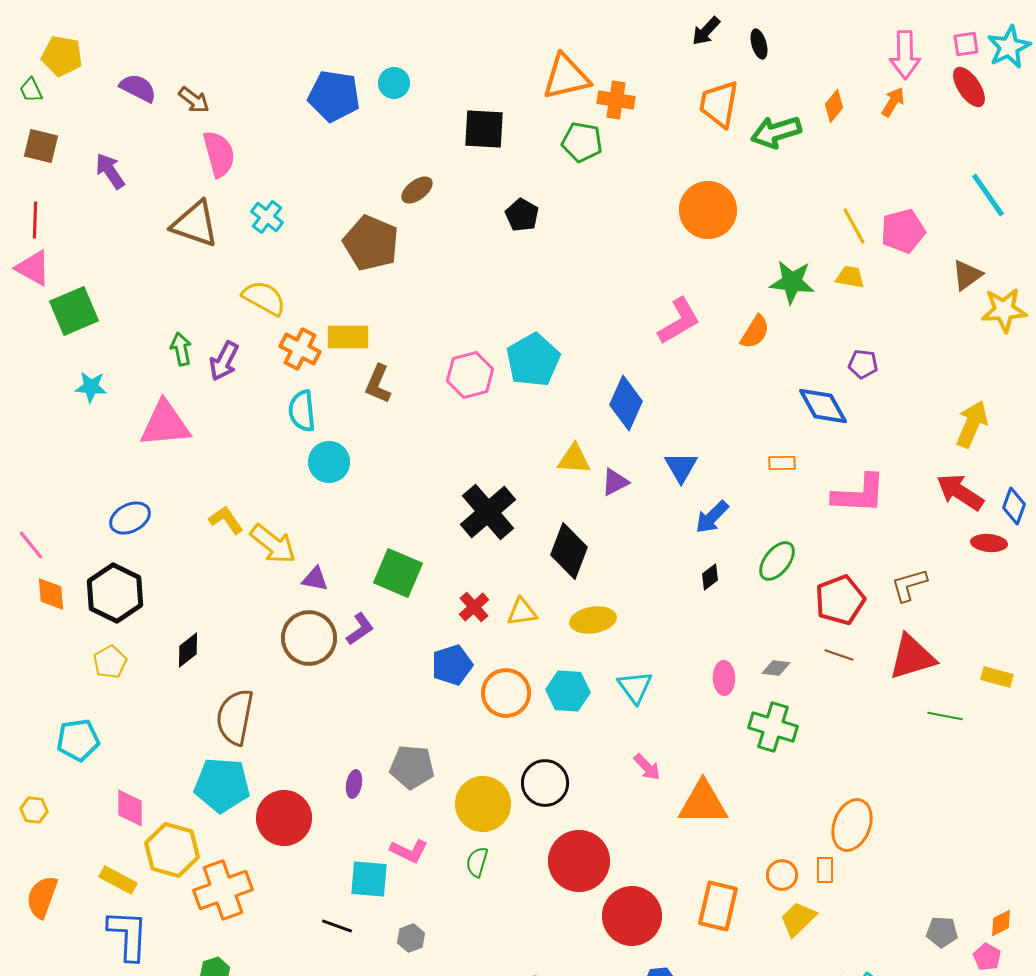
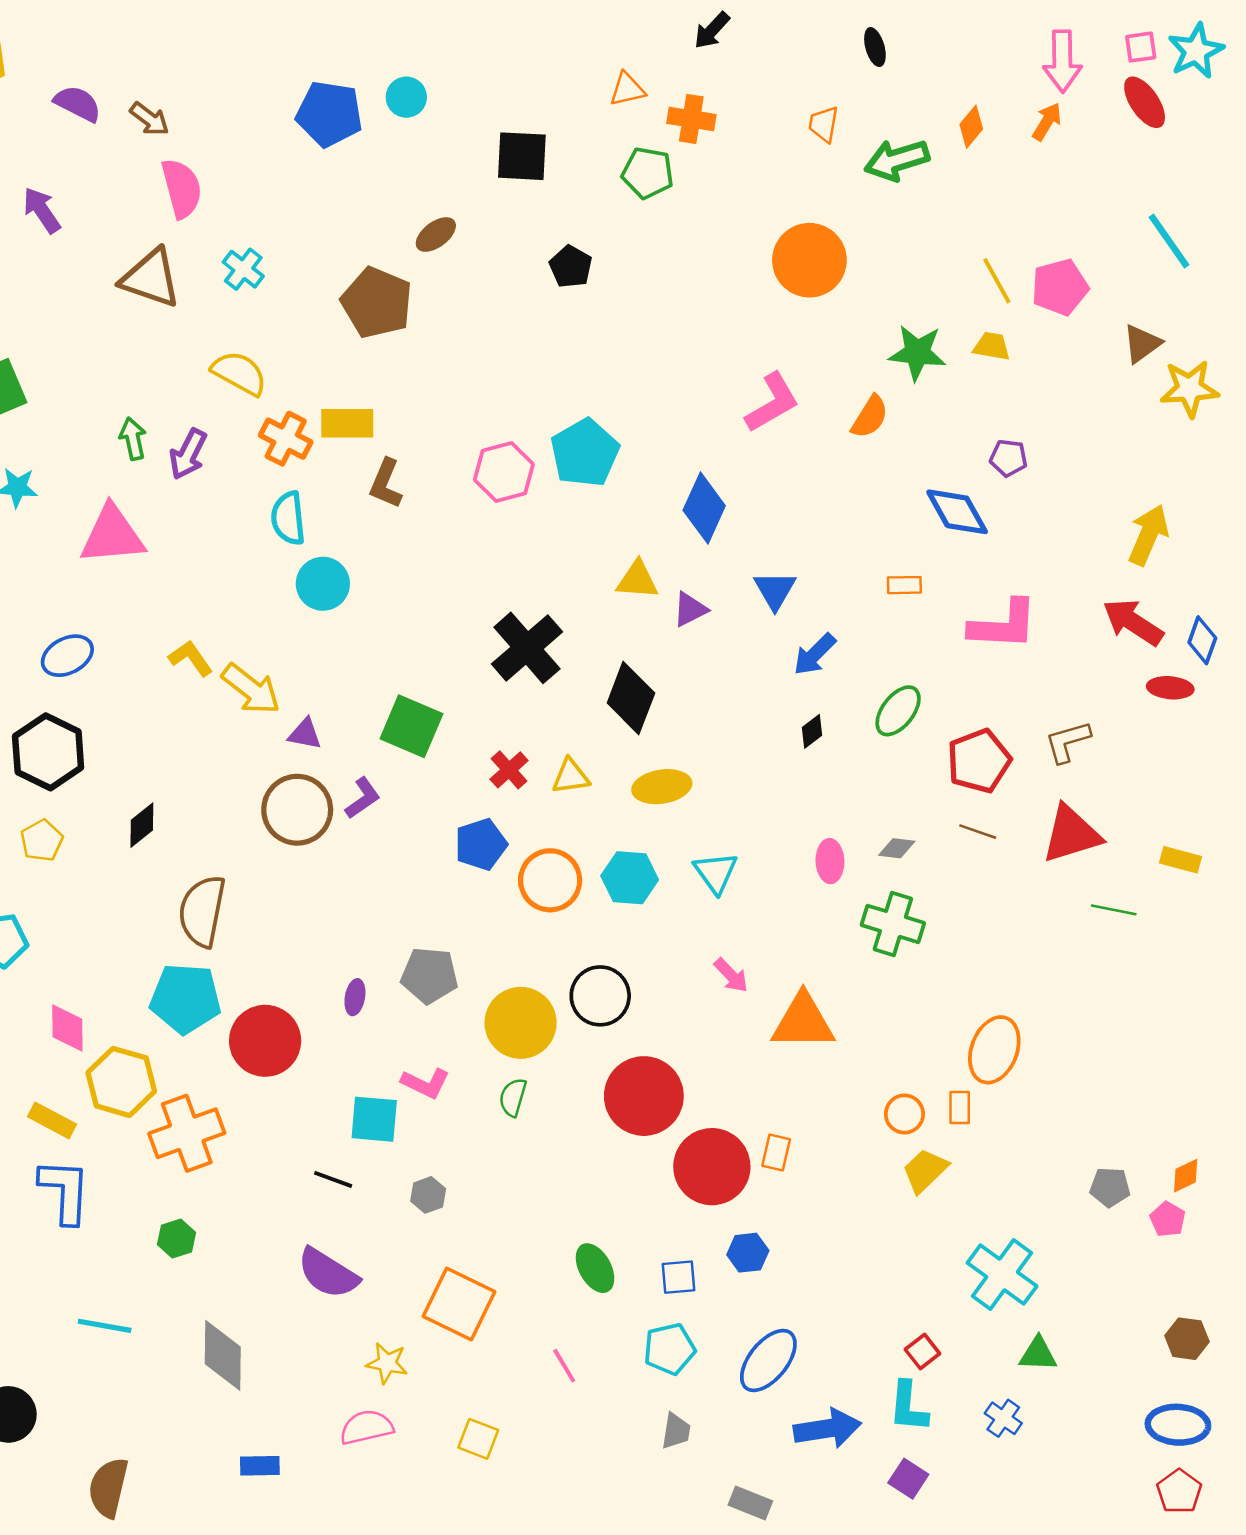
black arrow: (706, 31) -> (712, 30), moved
orange triangle: (566, 77) -> (627, 89), size x0.6
orange trapezoid: (719, 104) -> (824, 124), size x0.6
orange rectangle: (718, 906) -> (776, 1153), moved, size x0.6

